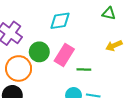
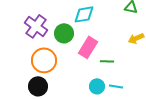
green circle: (39, 52) -> (64, 33), moved

